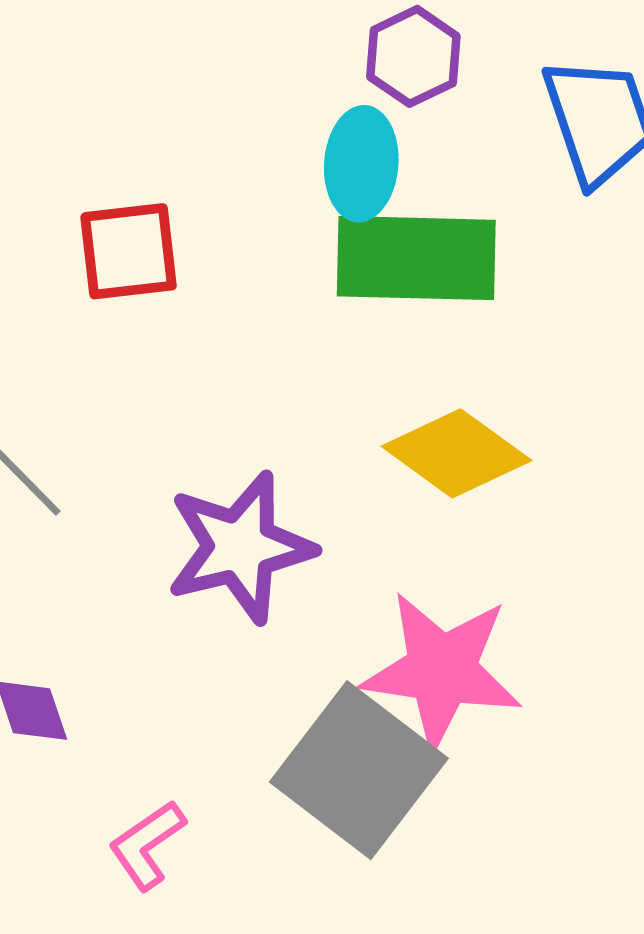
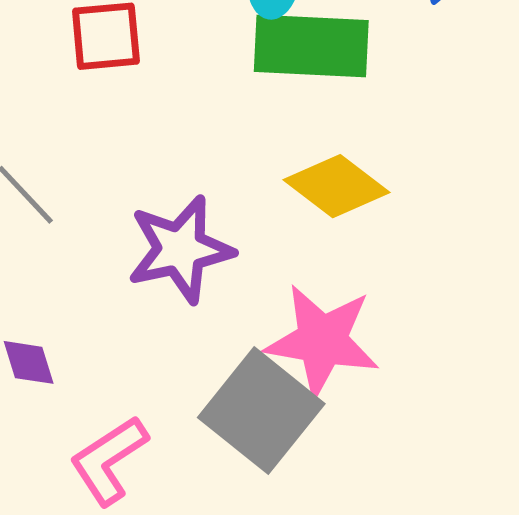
pink L-shape: (147, 845) -> (109, 460), size x1.4

